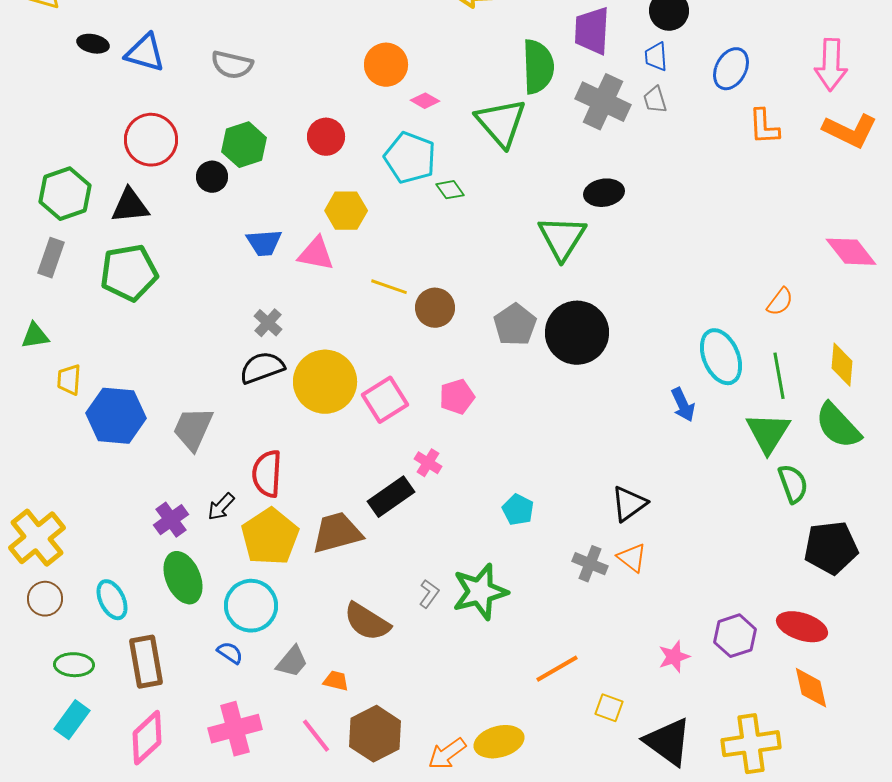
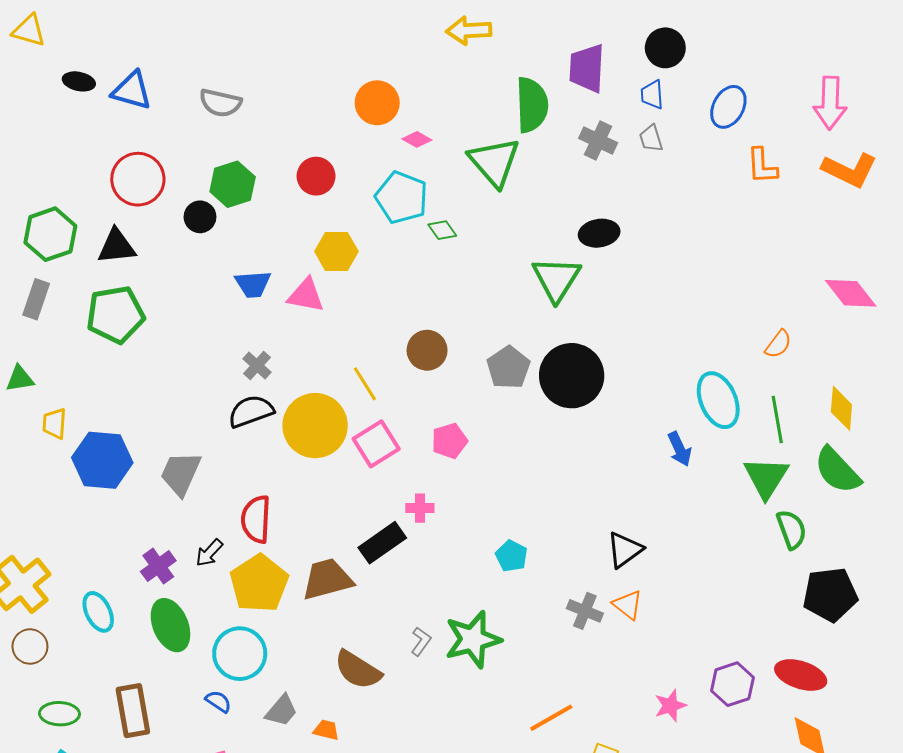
gray cross: (603, 102) -> (598, 140), size x0.7
yellow line: (389, 287) -> (365, 384), moved, turned 39
pink cross: (428, 463) -> (420, 508), turned -32
cyan ellipse: (112, 600) -> (98, 612), moved

